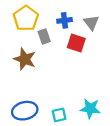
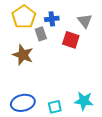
blue cross: (64, 20) -> (52, 19), moved

